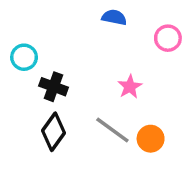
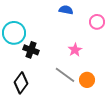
cyan circle: (24, 57) -> (14, 33), size x1.5
black diamond: (54, 132) -> (21, 83), moved

